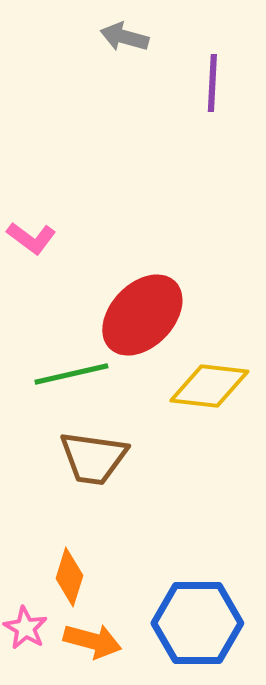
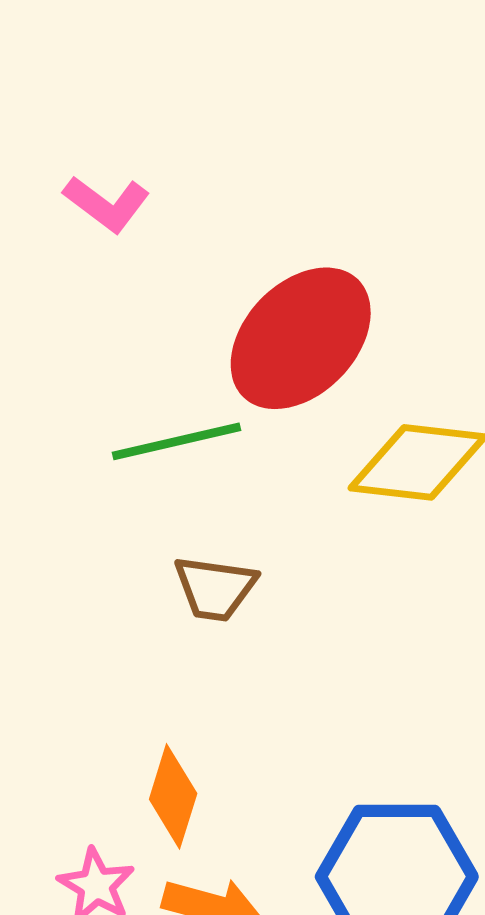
brown trapezoid: (93, 458) -> (215, 588), size x0.7

